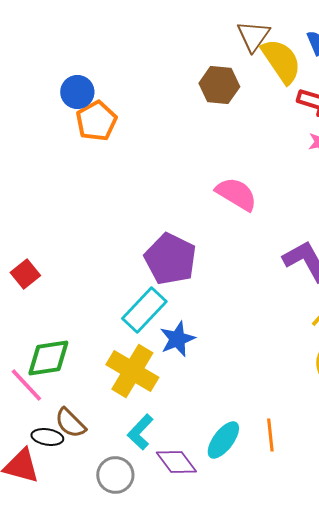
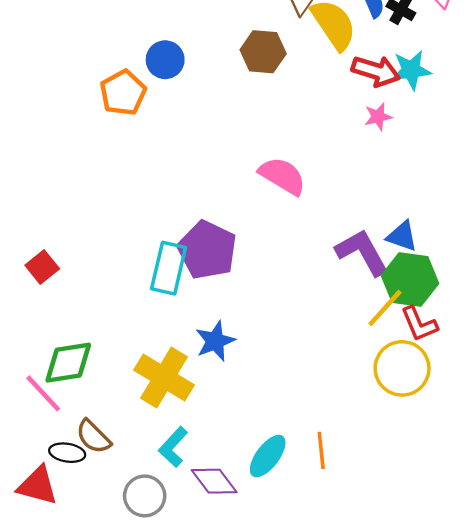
blue circle: (77, 92) -> (165, 60), moved
cyan rectangle: (144, 310) -> (169, 268), moved, turned -30

